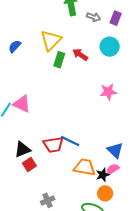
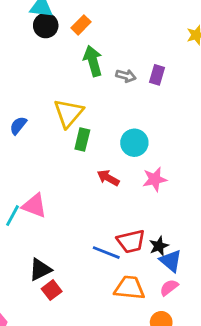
cyan circle: (110, 47) -> (134, 143), moved
red arrow: (80, 55) -> (108, 178), moved
red trapezoid: (53, 145) -> (131, 241), moved
black star: (103, 175) -> (159, 246), moved

